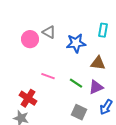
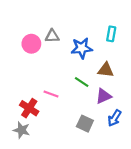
gray triangle: (49, 32) -> (52, 36), turned -32
pink line: (48, 76) -> (51, 94), moved
green line: (76, 83) -> (82, 82), moved

